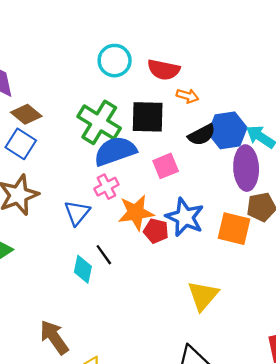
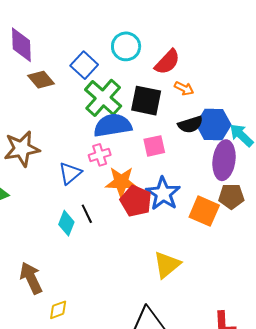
red semicircle: (164, 70) -> (167, 62), turned -68
blue square: (21, 144) -> (84, 65), moved
red pentagon: (156, 231) -> (136, 201), size x1.4

